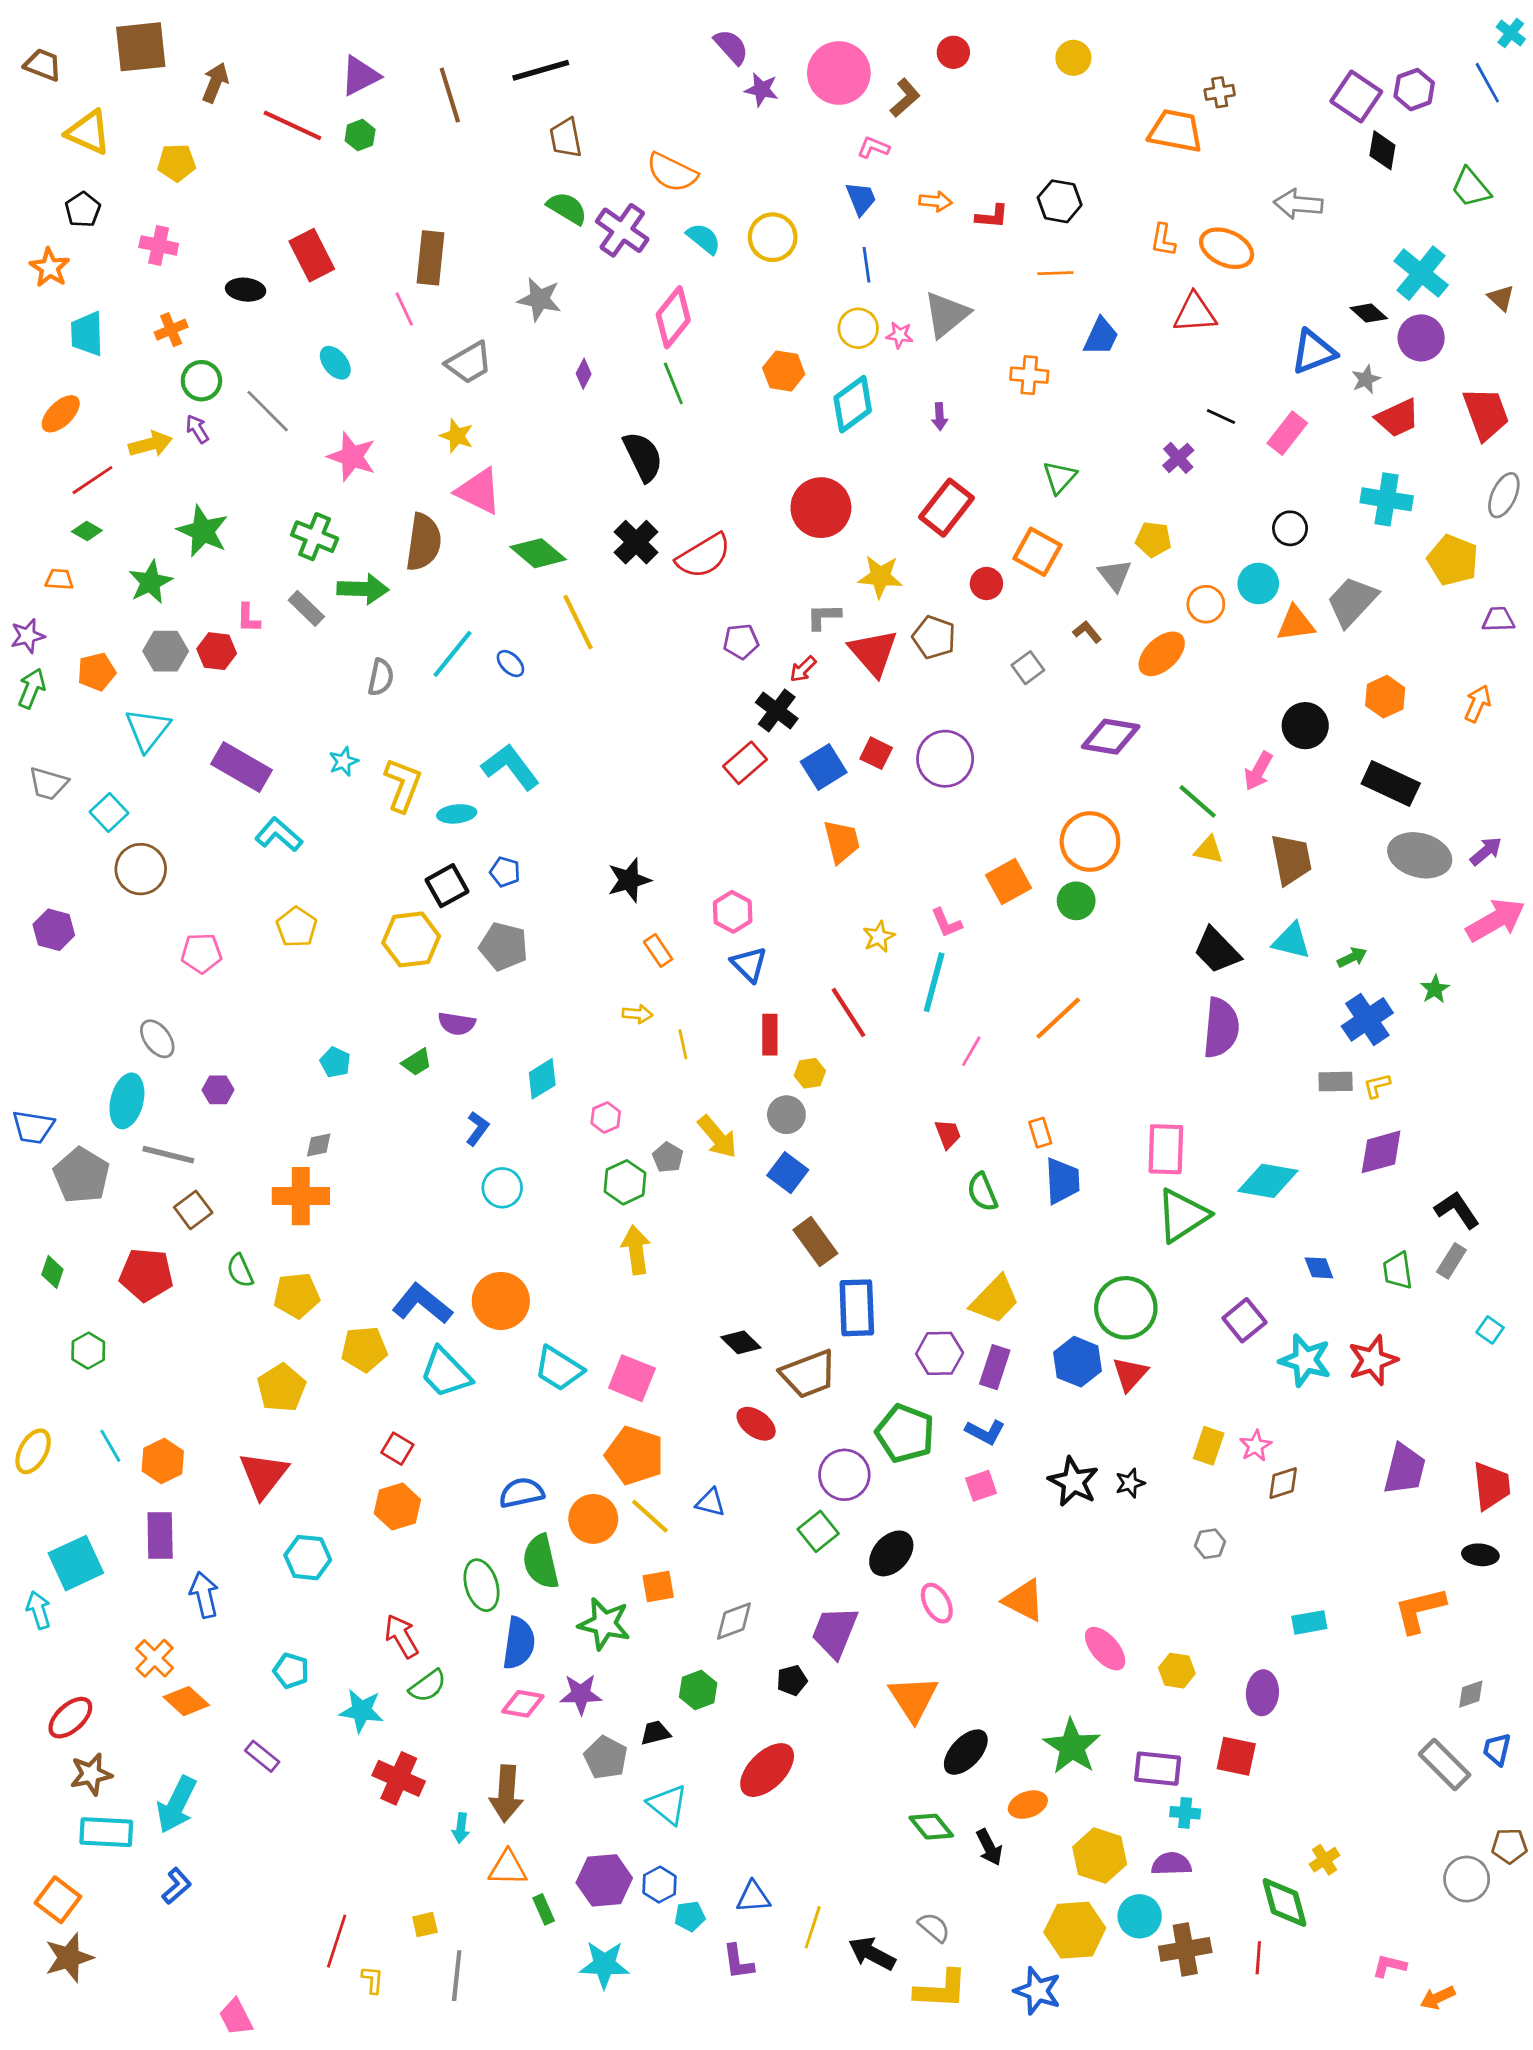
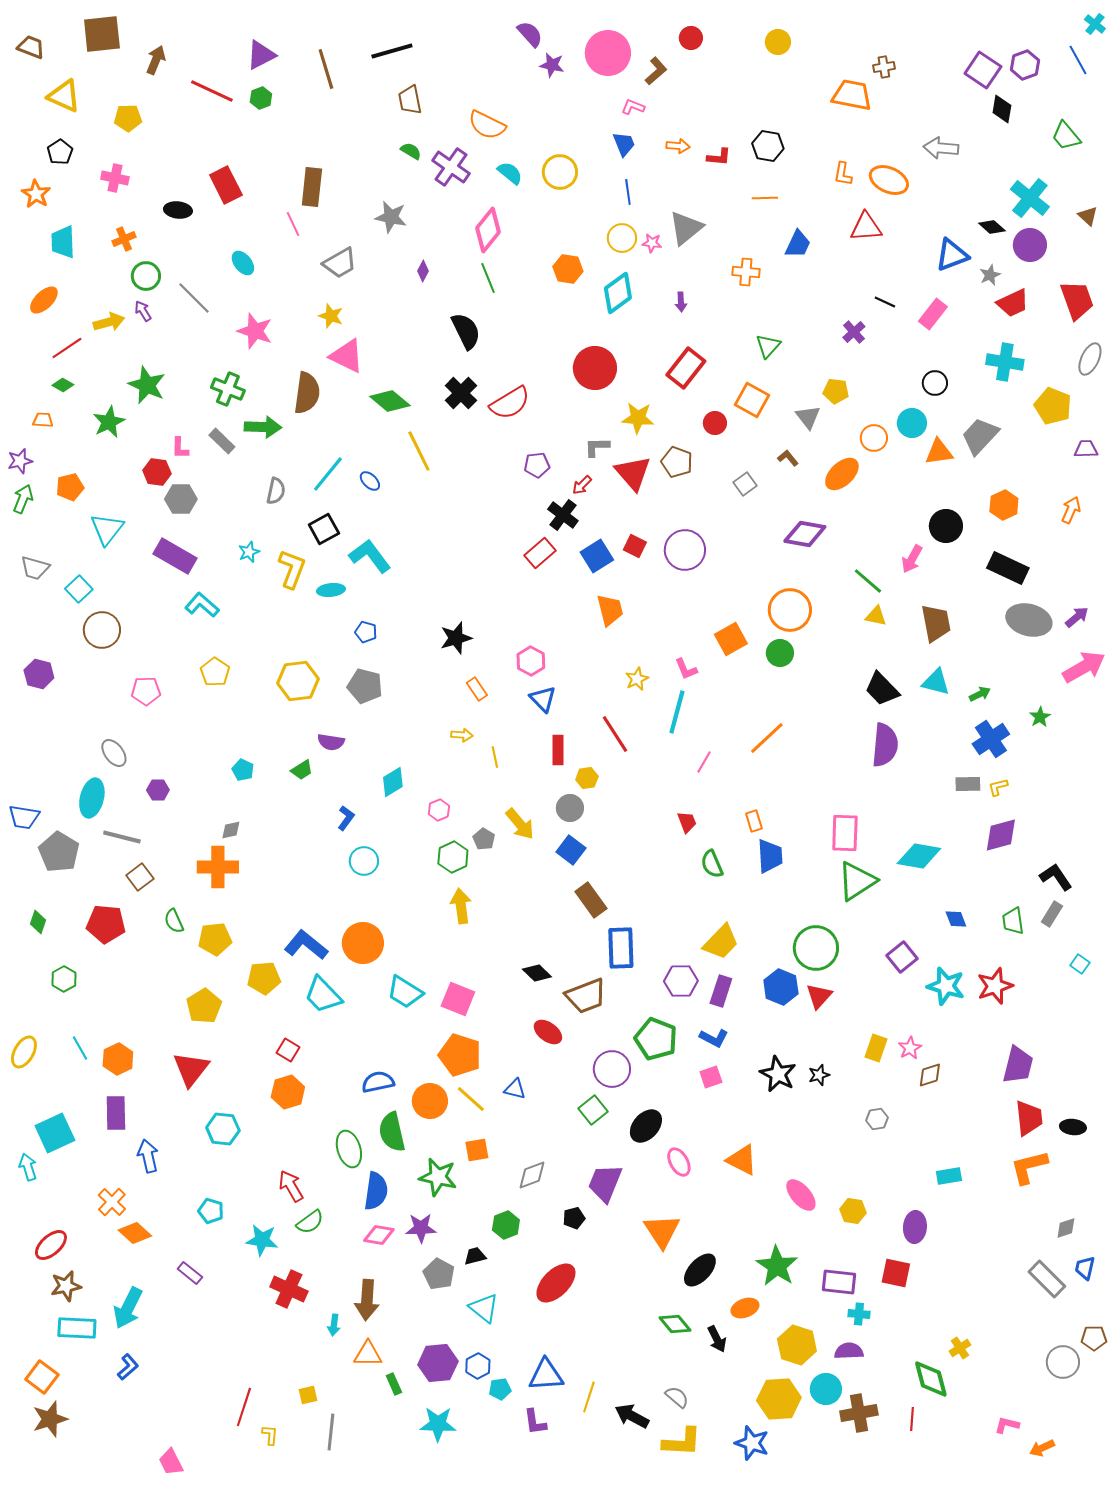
green semicircle: (567, 208) -> (411, 151), size x0.7
gray hexagon: (166, 651) -> (181, 499), moved
black square: (447, 886) -> (324, 529), moved
red trapezoid: (1491, 1486) -> (1029, 1118), moved
blue triangle: (753, 1897) -> (546, 1375), size x1.4

